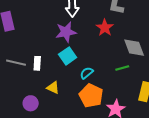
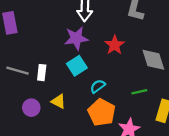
red star: (105, 28) -> (115, 45), moved
green line: (122, 68) -> (139, 92), moved
purple circle: (31, 103) -> (31, 108), moved

